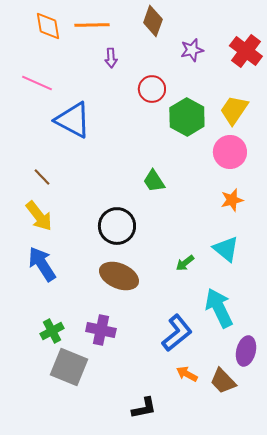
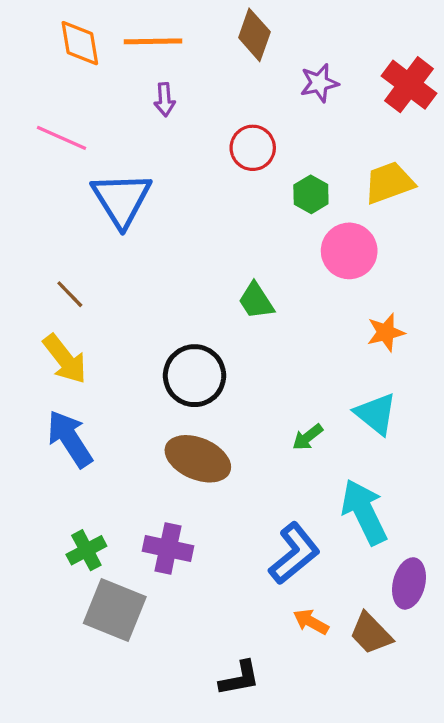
purple arrow: (111, 58) -> (165, 100), moved
yellow trapezoid: (234, 110) -> (389, 183), turned 36
green hexagon: (187, 117) -> (311, 194), size x0.6
blue triangle: (73, 120) -> (121, 199), turned 30
pink circle: (230, 152) -> (349, 251), moved

